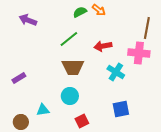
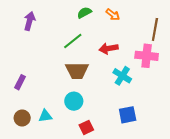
orange arrow: (99, 10) -> (113, 15), moved
purple arrow: (28, 20) -> (30, 21), turned 84
purple rectangle: (19, 78) -> (20, 82), turned -32
brown circle: (21, 122) -> (22, 118), moved

